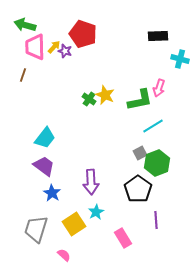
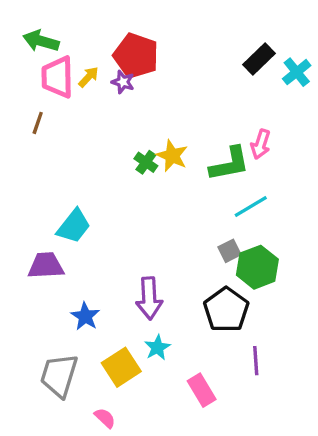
black rectangle: (158, 36) -> (259, 59), turned -42
purple star: (65, 51) -> (123, 82), moved
cyan cross: (180, 59) -> (297, 72), moved, turned 36
purple trapezoid: (44, 166) -> (46, 266), moved, turned -40

